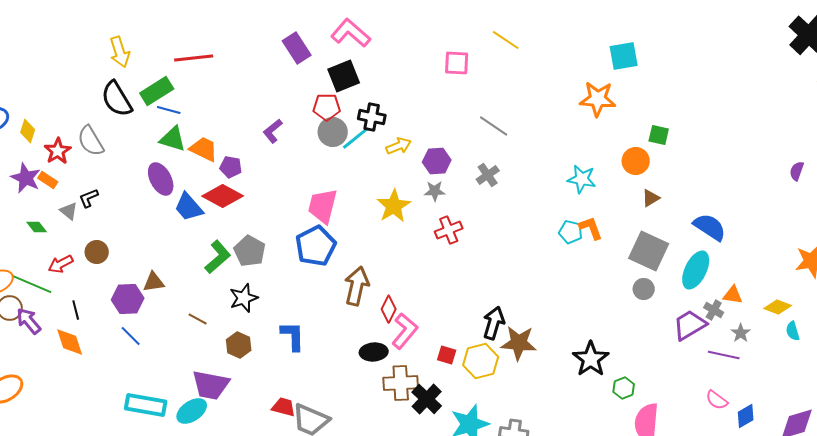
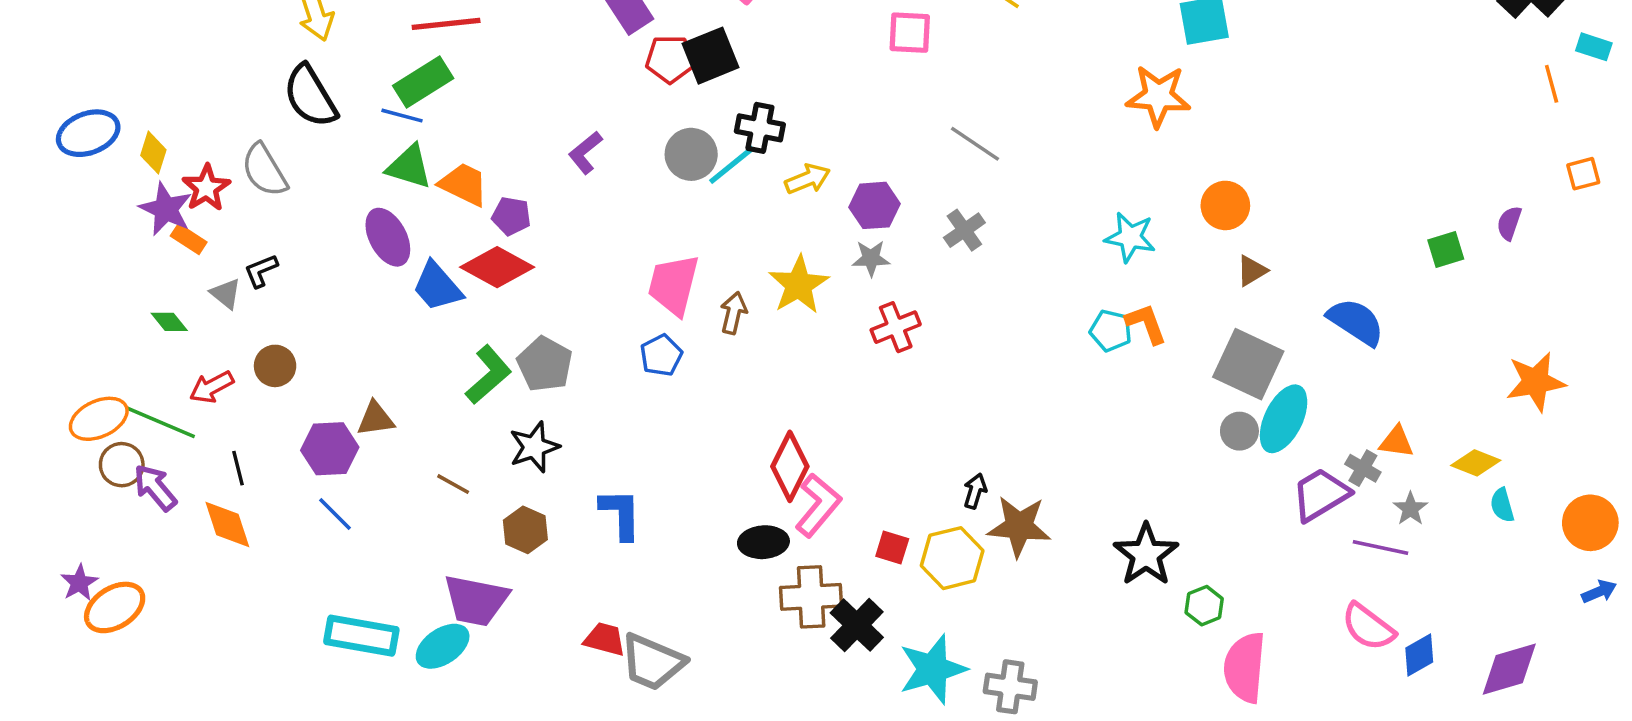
green rectangle: (157, 91) -> (423, 82), moved
red pentagon: (327, 107) -> (670, 59), moved
green square: (659, 135) -> (1446, 250), moved, turned -30
purple star: (26, 178) -> (166, 209), moved
blue pentagon: (316, 246) -> (661, 355), size x0.6
cyan ellipse: (696, 270) -> (1284, 419), moved
brown arrow: (357, 286) -> (733, 313), moved, size x0.6
red diamond: (389, 309) -> (790, 466), size x1.4
black arrow: (494, 323) -> (975, 491), size x0.6
pink semicircle: (717, 400) -> (1368, 627), size x1.4

